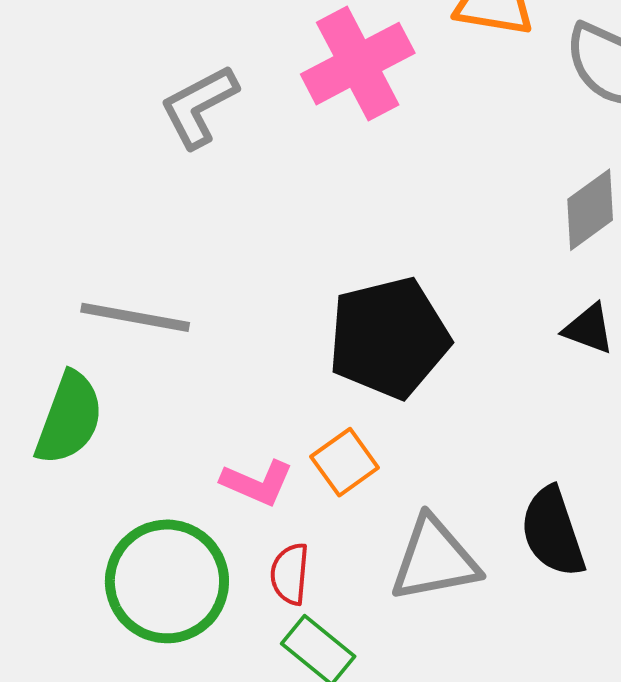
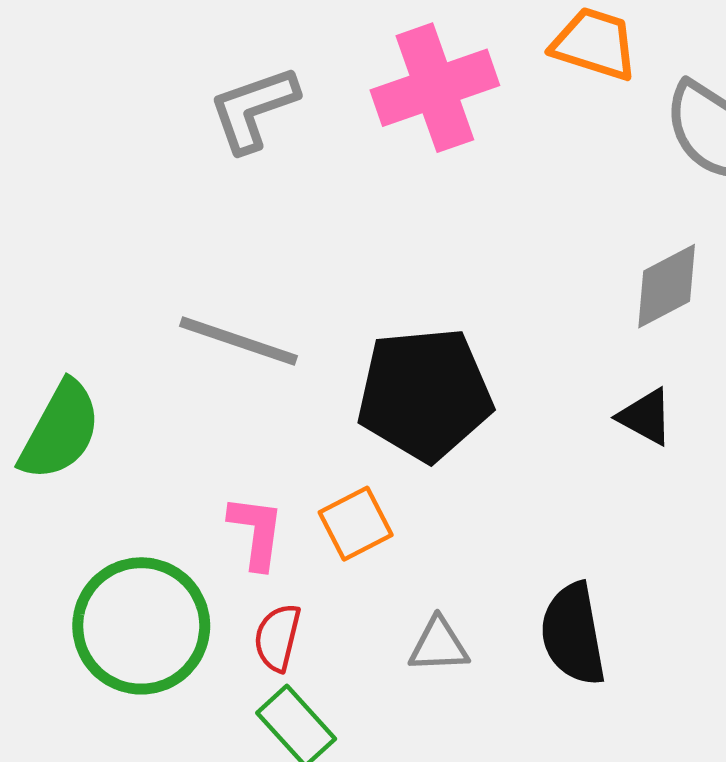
gray line: (135, 317) -> (238, 341), moved
pink L-shape: (257, 483) -> (256, 532), turned -114
gray triangle: (434, 559) -> (439, 645), size x0.6

